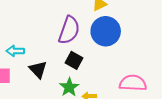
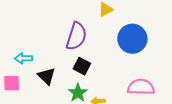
blue circle: (106, 31) -> (132, 39), moved

